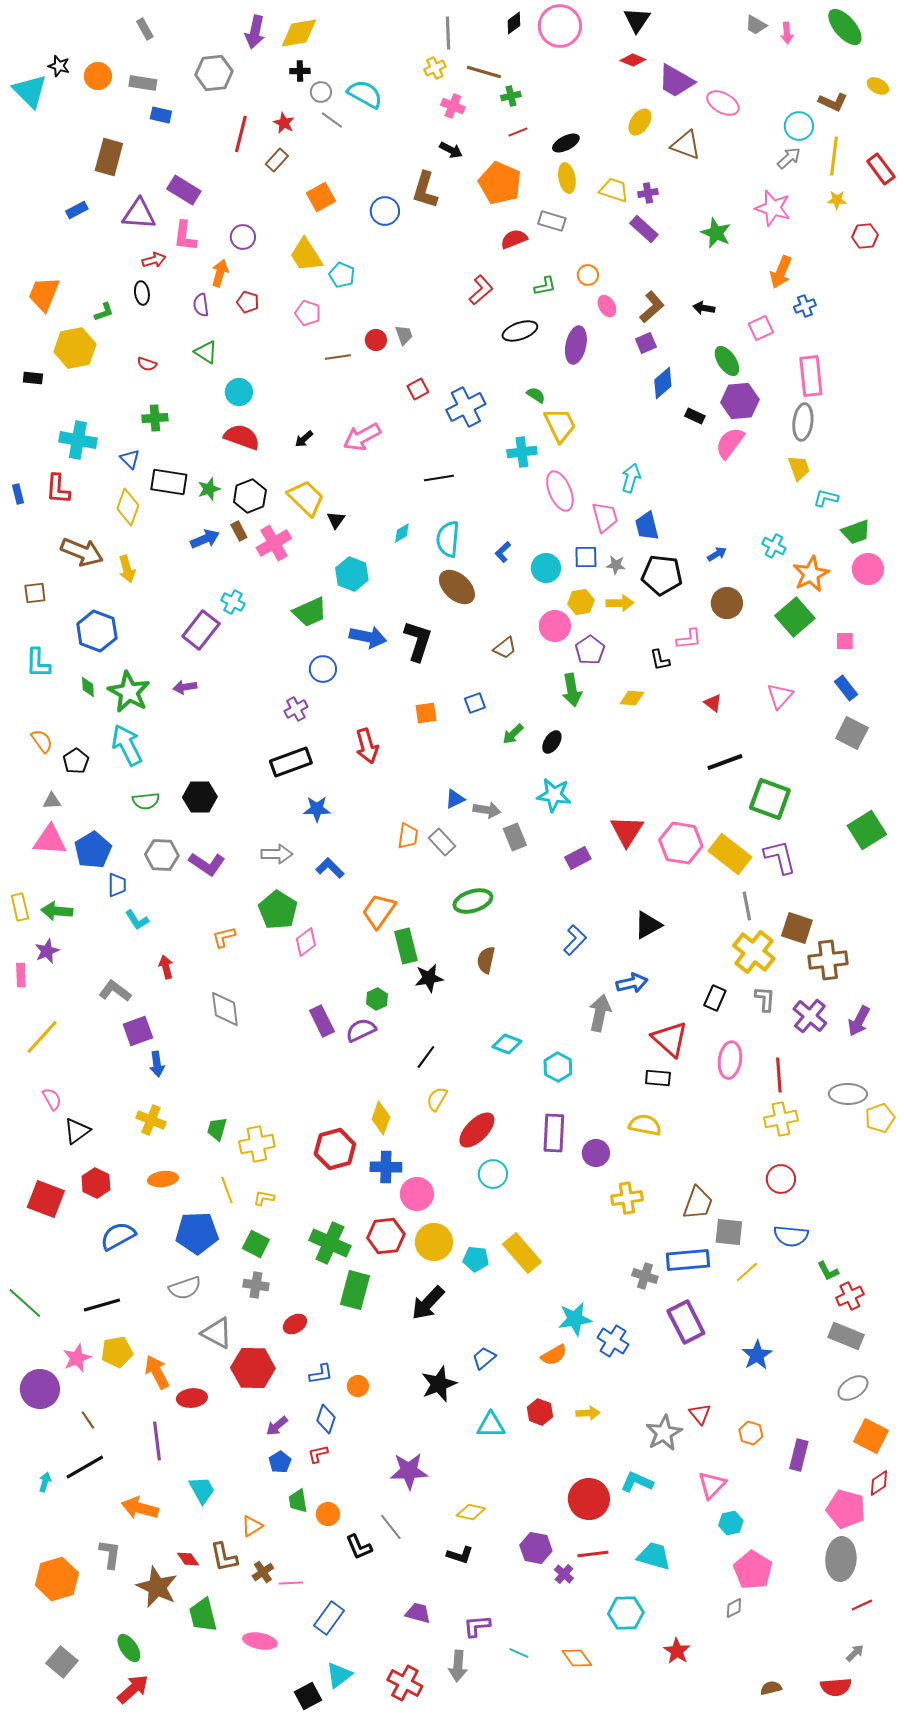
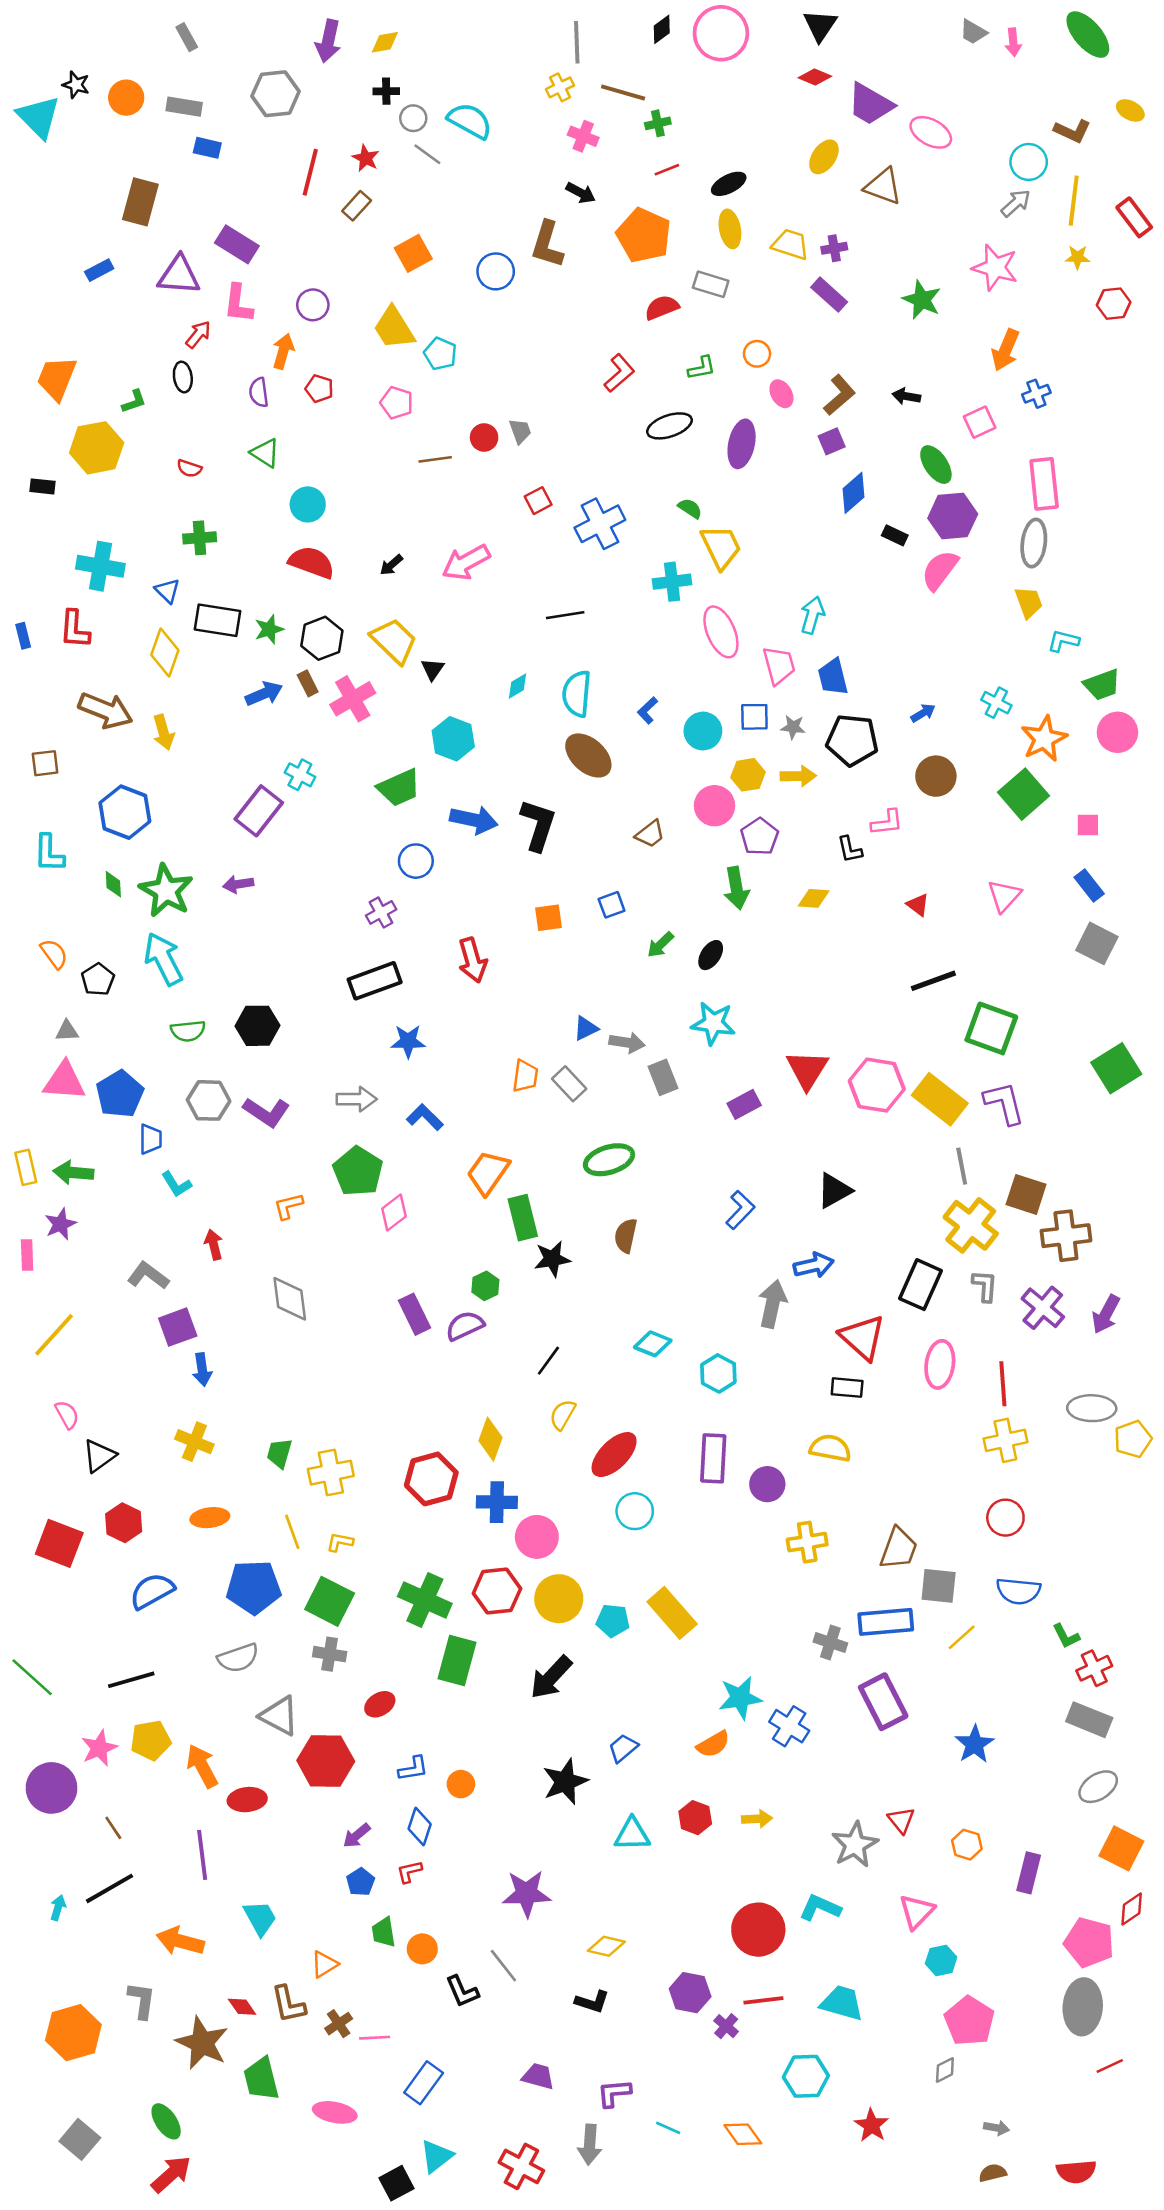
yellow diamond: (299, 33) -> (385, 42), size x0.6
red arrow: (154, 260) -> (198, 334), turned -35
black rectangle: (715, 998) -> (920, 1285), size x1.5
green square: (256, 1244) -> (330, 1601), size x1.4
gray arrow: (855, 1653) -> (996, 2128), moved, turned 54

